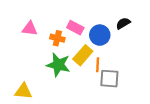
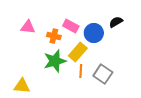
green star: (58, 65) -> (55, 61), turned -30
orange line: (98, 65) -> (81, 71), moved
gray square: (109, 79) -> (103, 74), turned 30

